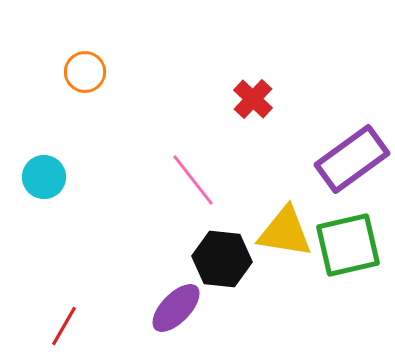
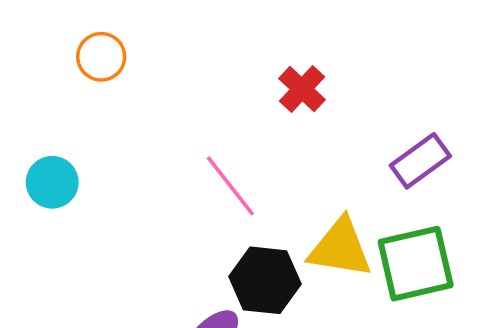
purple rectangle: (352, 159) -> (420, 161), size x0.7

